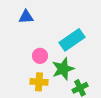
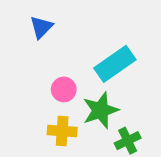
blue triangle: (26, 17) -> (41, 27), turned -42

